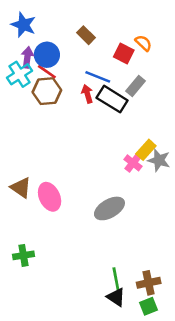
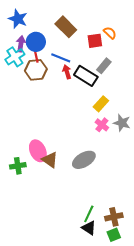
brown rectangle: (86, 35) -> (66, 27), size x1.5
red square: (124, 53) -> (95, 41), turned -35
red line: (47, 72) -> (36, 55), turned 42
blue line: (98, 77) -> (61, 58), moved
yellow rectangle: (146, 150) -> (101, 104), moved
brown triangle: (21, 188) -> (50, 160), moved
green cross: (23, 255) -> (18, 166), moved
green line: (116, 279) -> (89, 214), turned 36

